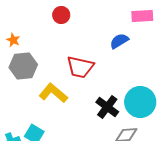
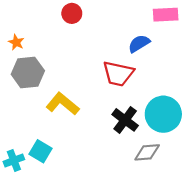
red trapezoid: (80, 67) -> (118, 74), moved

